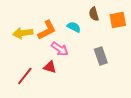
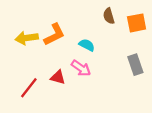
cyan semicircle: (74, 27) -> (87, 45), moved
pink arrow: (60, 49) -> (81, 68), moved
gray rectangle: (101, 56) -> (135, 65), moved

